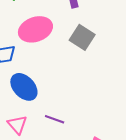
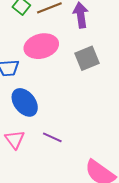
gray square: (82, 37) -> (87, 58), turned 30

